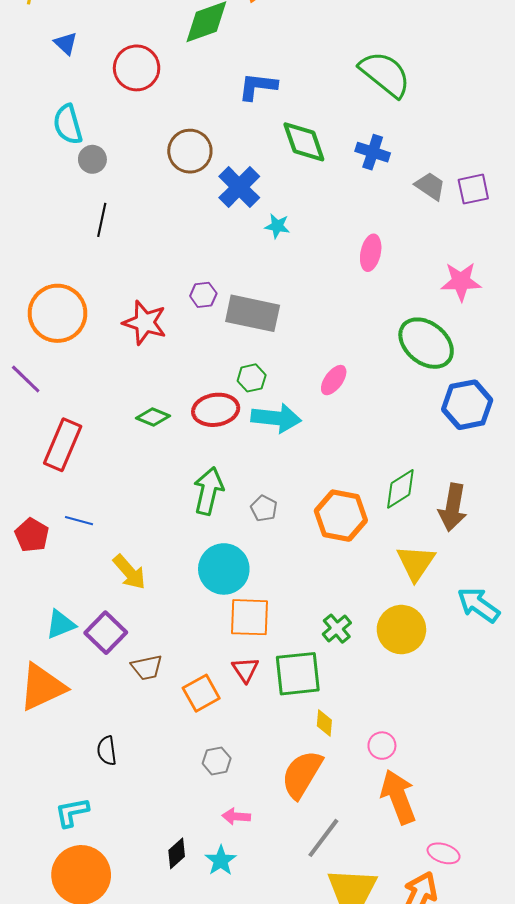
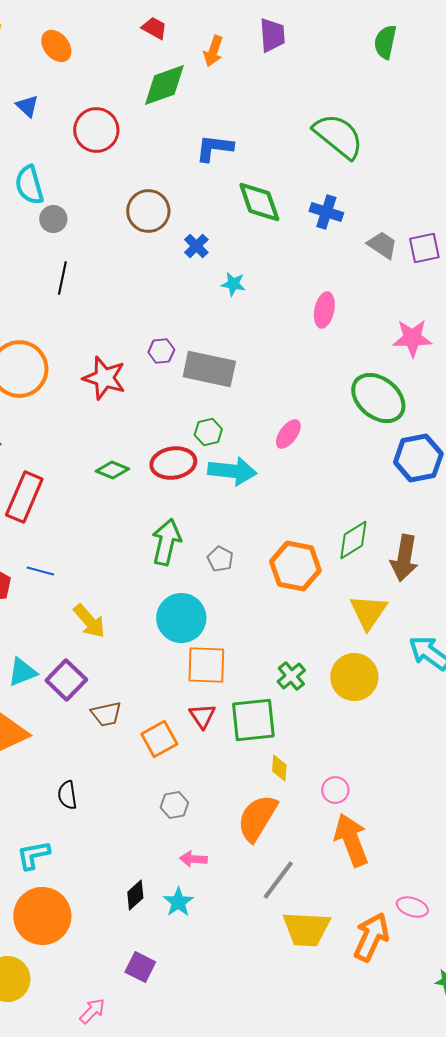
blue cross: (239, 187) -> (196, 246), size x0.6
pink ellipse: (444, 853) -> (412, 907), moved

